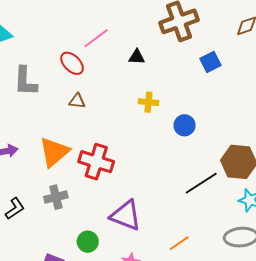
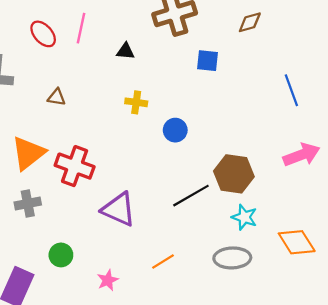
pink line: (96, 38) -> (81, 28), turned -44
blue square: (210, 62) -> (208, 61), turned 30
red ellipse: (72, 63) -> (43, 34), moved
purple triangle: (126, 215) -> (119, 209), moved

